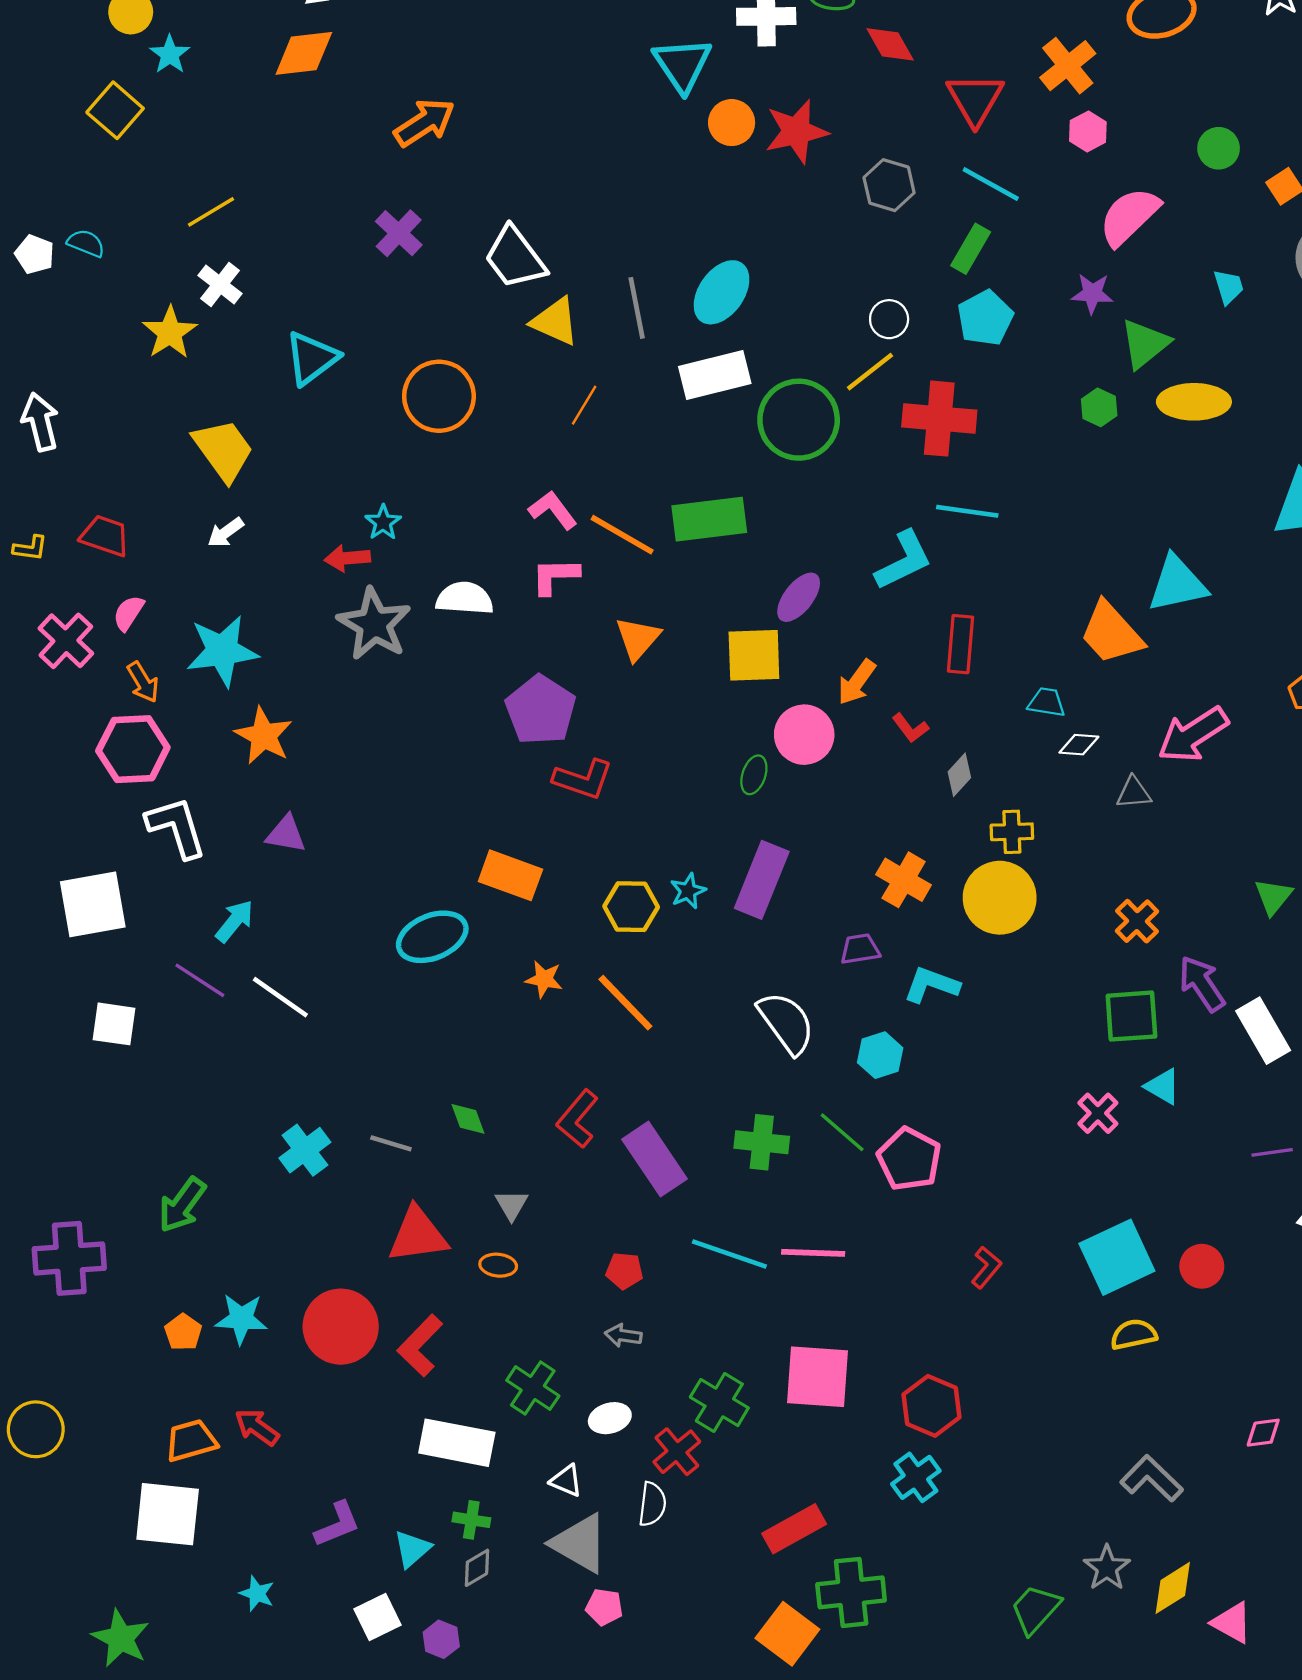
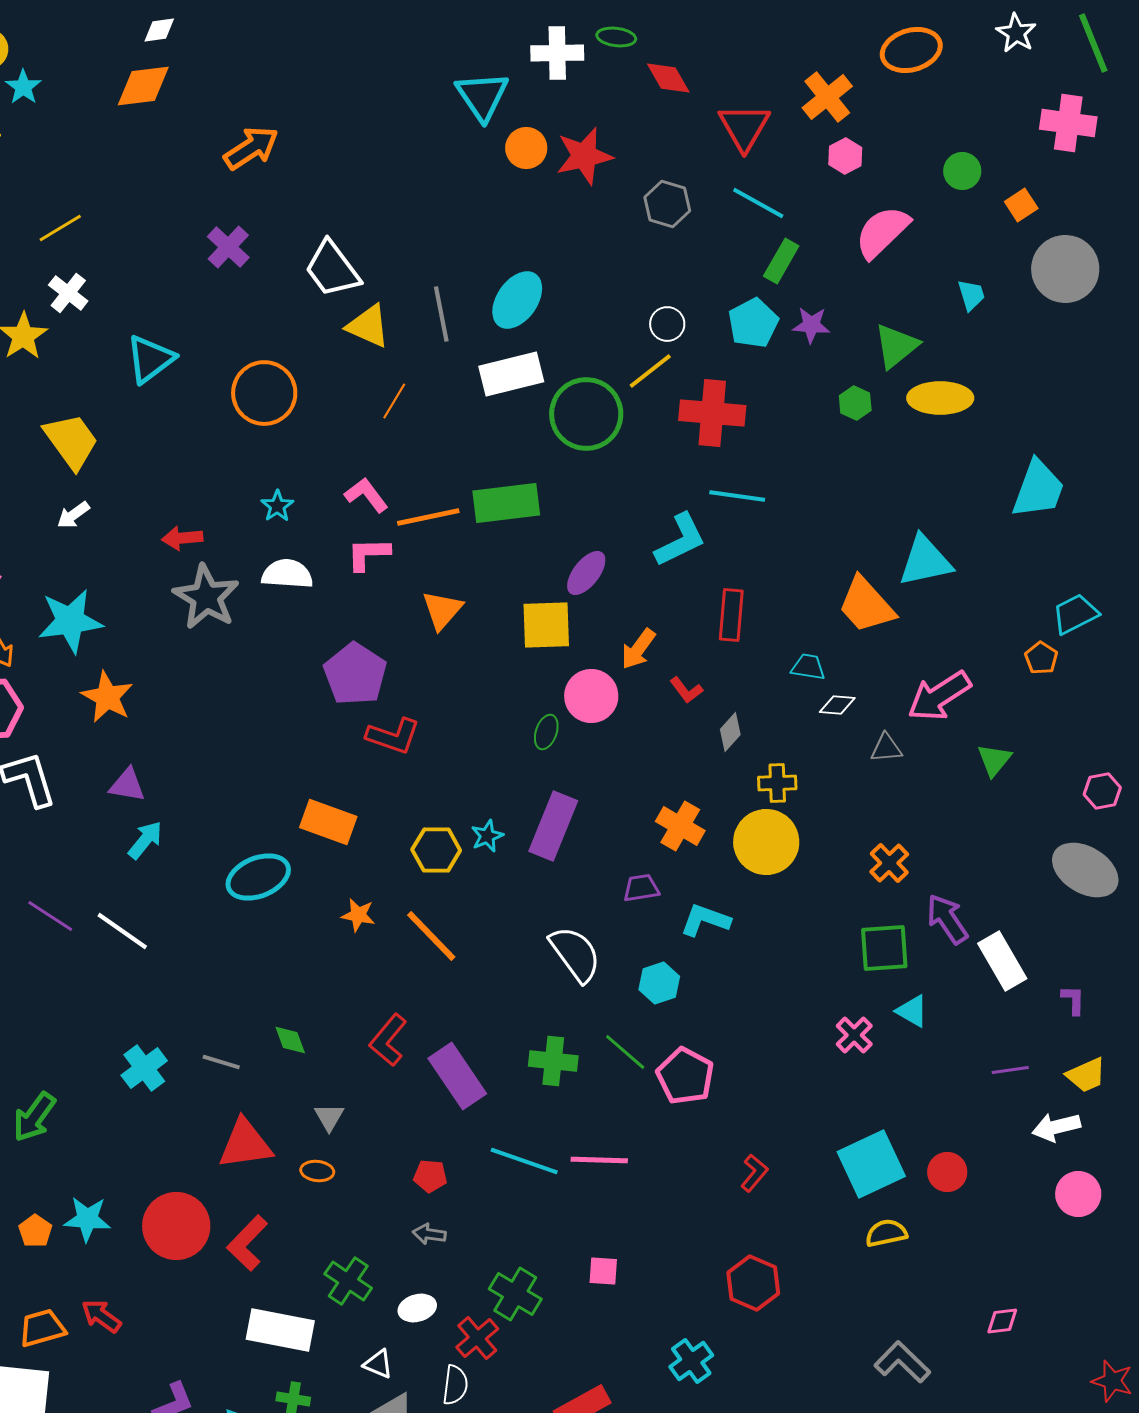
green rectangle: (971, 249) -> (781, 261), moved
purple star: (1092, 293) -> (811, 325), moved
cyan star: (383, 522) -> (277, 506), moved
orange line: (622, 535) -> (428, 517), turned -42
green triangle: (1273, 897) -> (994, 760), moved
cyan arrow: (235, 921) -> (145, 840), moved
pink square: (818, 1377) -> (603, 1271), size x0.5
red hexagon: (931, 1406) -> (753, 1283), moved

